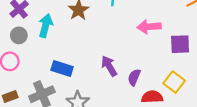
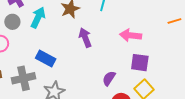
purple square: (180, 44) -> (140, 63), moved
purple arrow: (109, 66) -> (85, 38), moved

